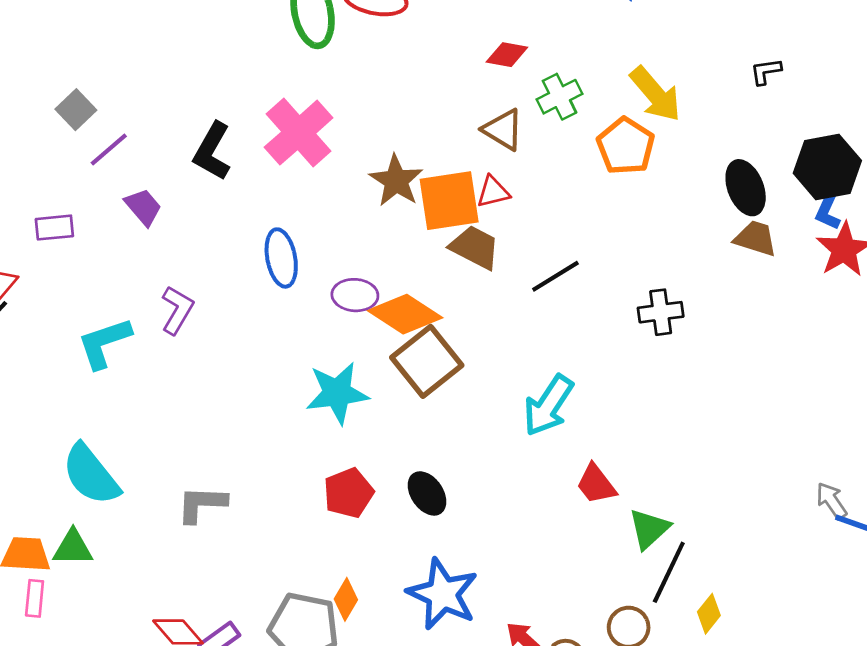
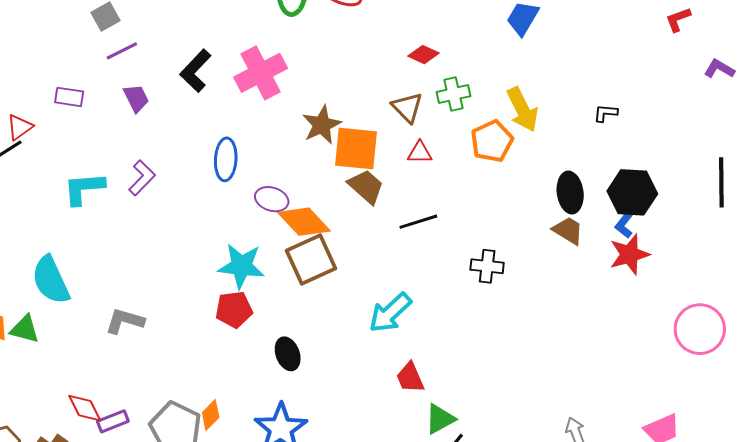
red triangle: (493, 192) -> (420, 153), moved
red pentagon: (348, 493) -> (234, 309), moved

